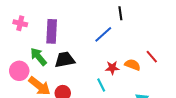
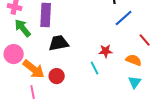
blue line: (103, 34) -> (124, 18), moved
green arrow: (38, 57) -> (23, 28), moved
orange semicircle: (133, 65) -> (134, 60), moved

